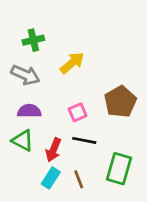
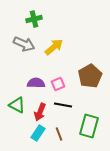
green cross: (33, 40) -> (34, 19), moved
gray arrow: (25, 75) -> (24, 44), moved
purple semicircle: (29, 111) -> (36, 83), moved

